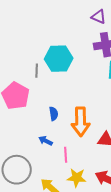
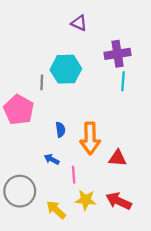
purple triangle: (99, 17) -> (79, 23), moved

